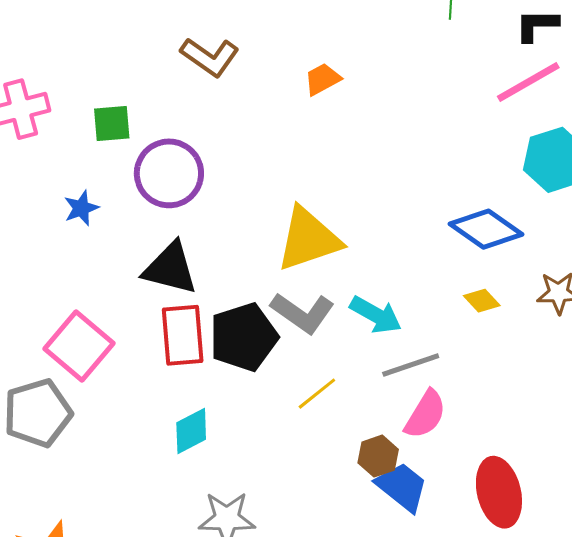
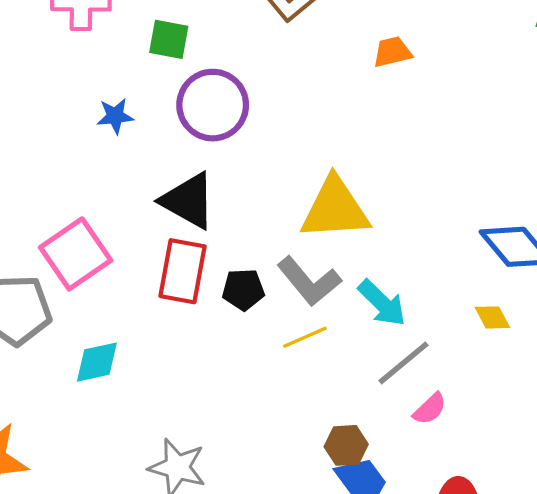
black pentagon: (244, 337) -> (243, 290), size x0.6
gray line: (411, 365) -> (403, 363), turned -36
yellow line: (317, 394) -> (305, 337), moved
pink semicircle: (425, 414) -> (430, 409), moved, size x0.7
cyan diamond: (191, 431) -> (97, 362), moved

